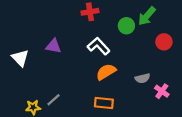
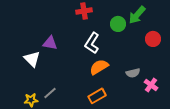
white L-shape: (99, 46) -> (92, 43), turned -105
white triangle: (20, 58) -> (32, 59), moved
orange rectangle: (104, 103) -> (97, 96), turned -36

